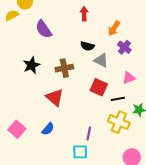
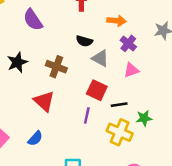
orange arrow: (114, 28) -> (116, 21), turned -119
brown cross: (64, 68) -> (56, 67), turned 30
pink triangle: (129, 78) -> (131, 70), moved
purple line: (89, 134) -> (87, 115), moved

